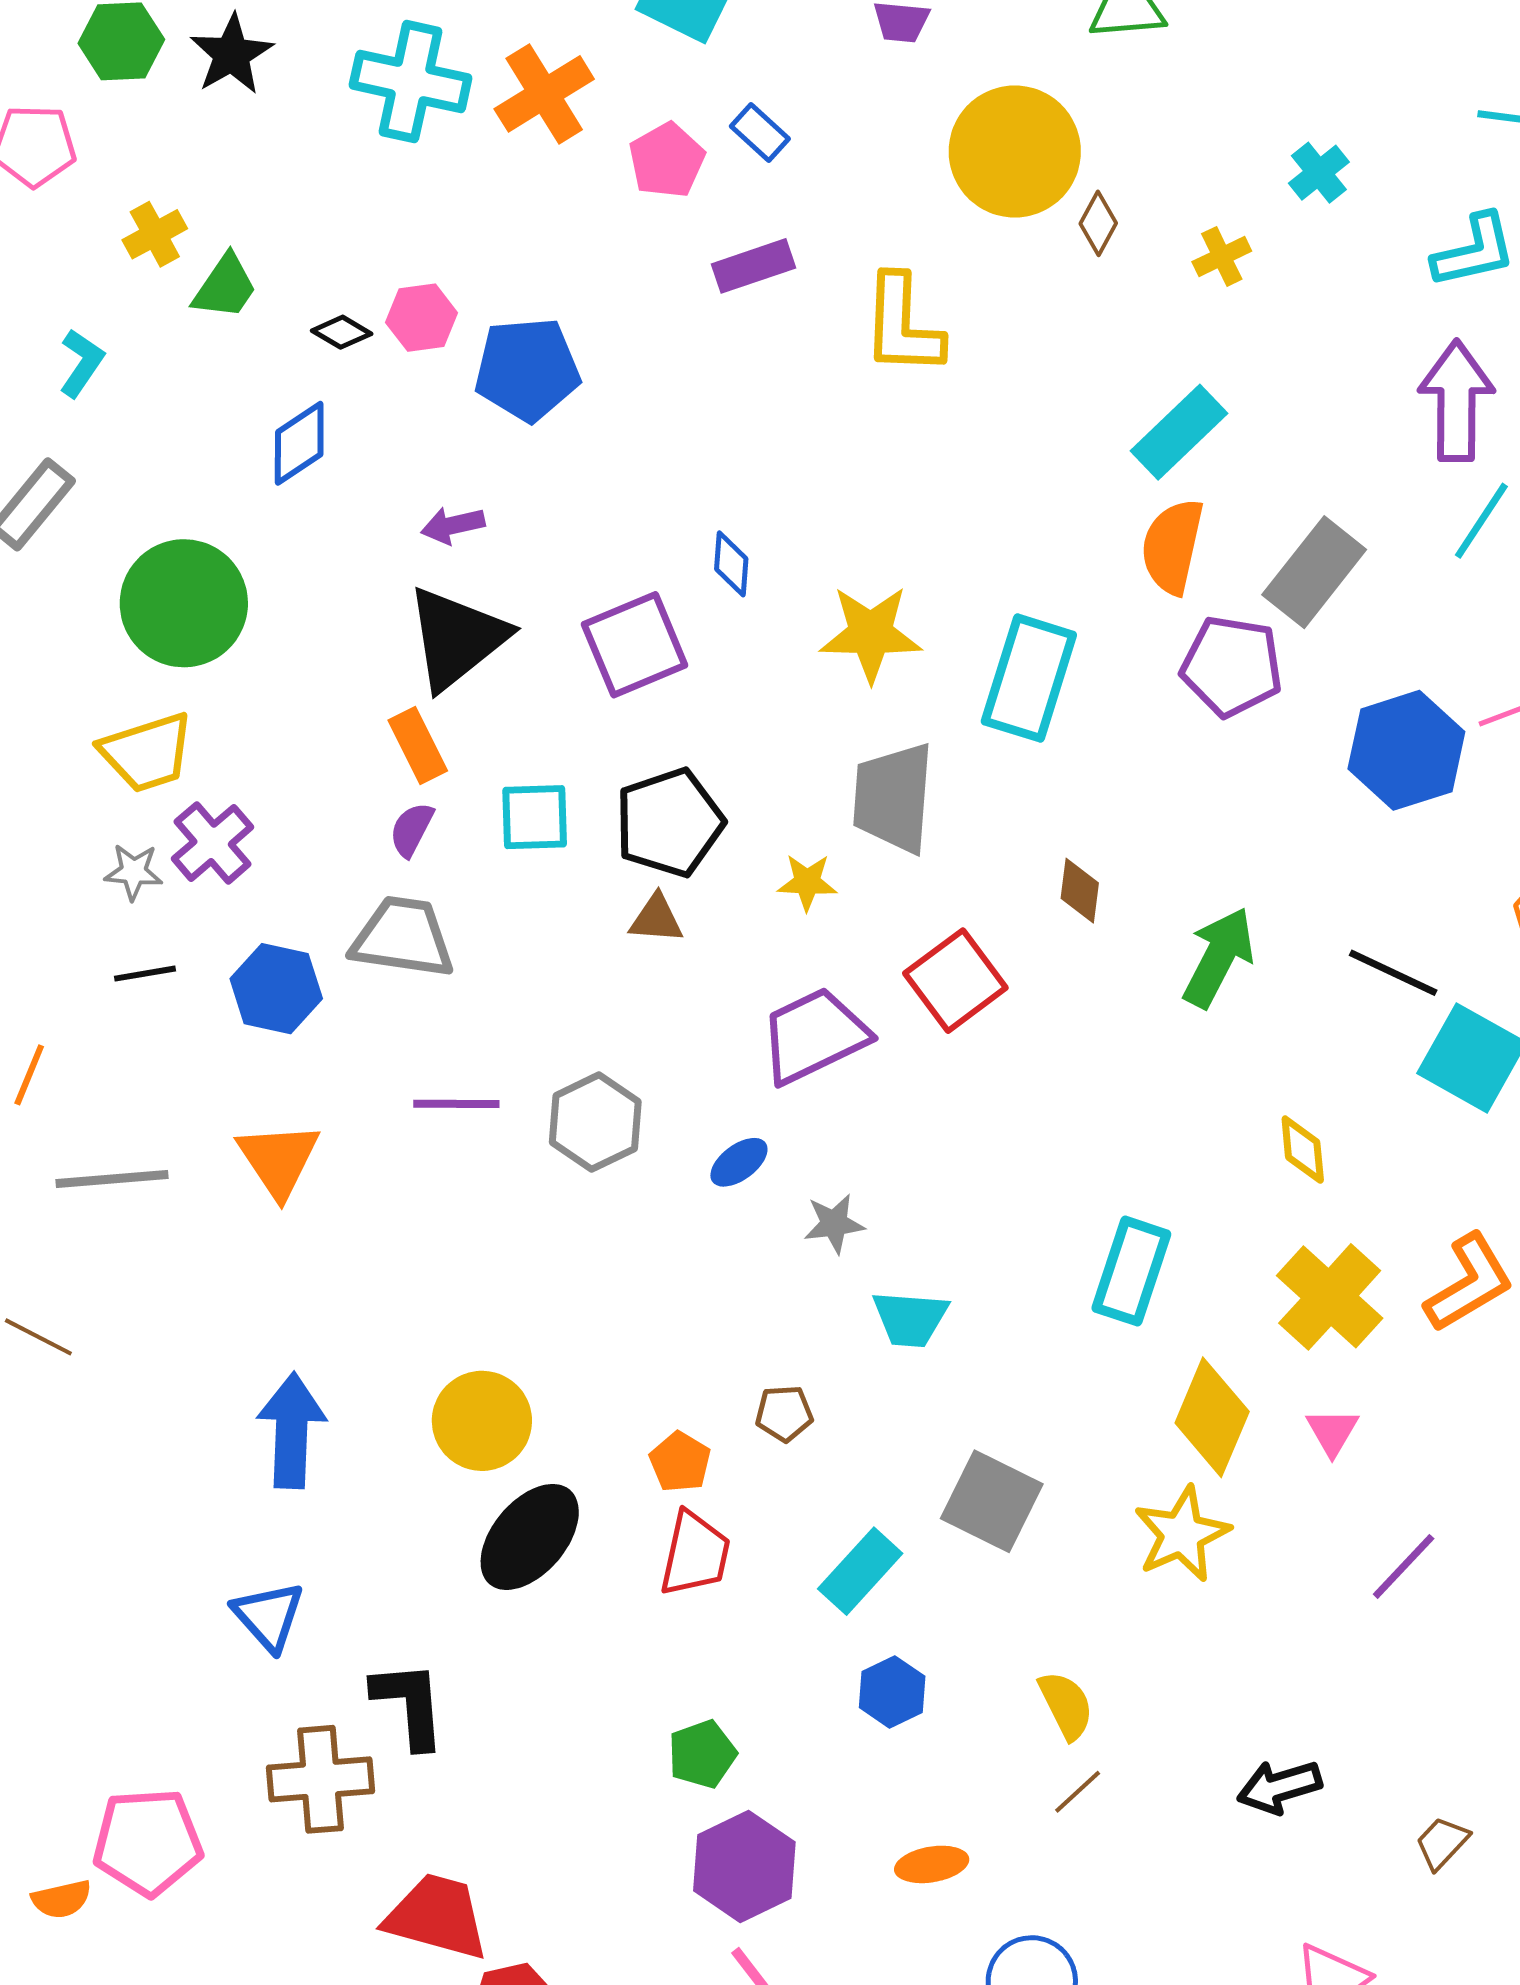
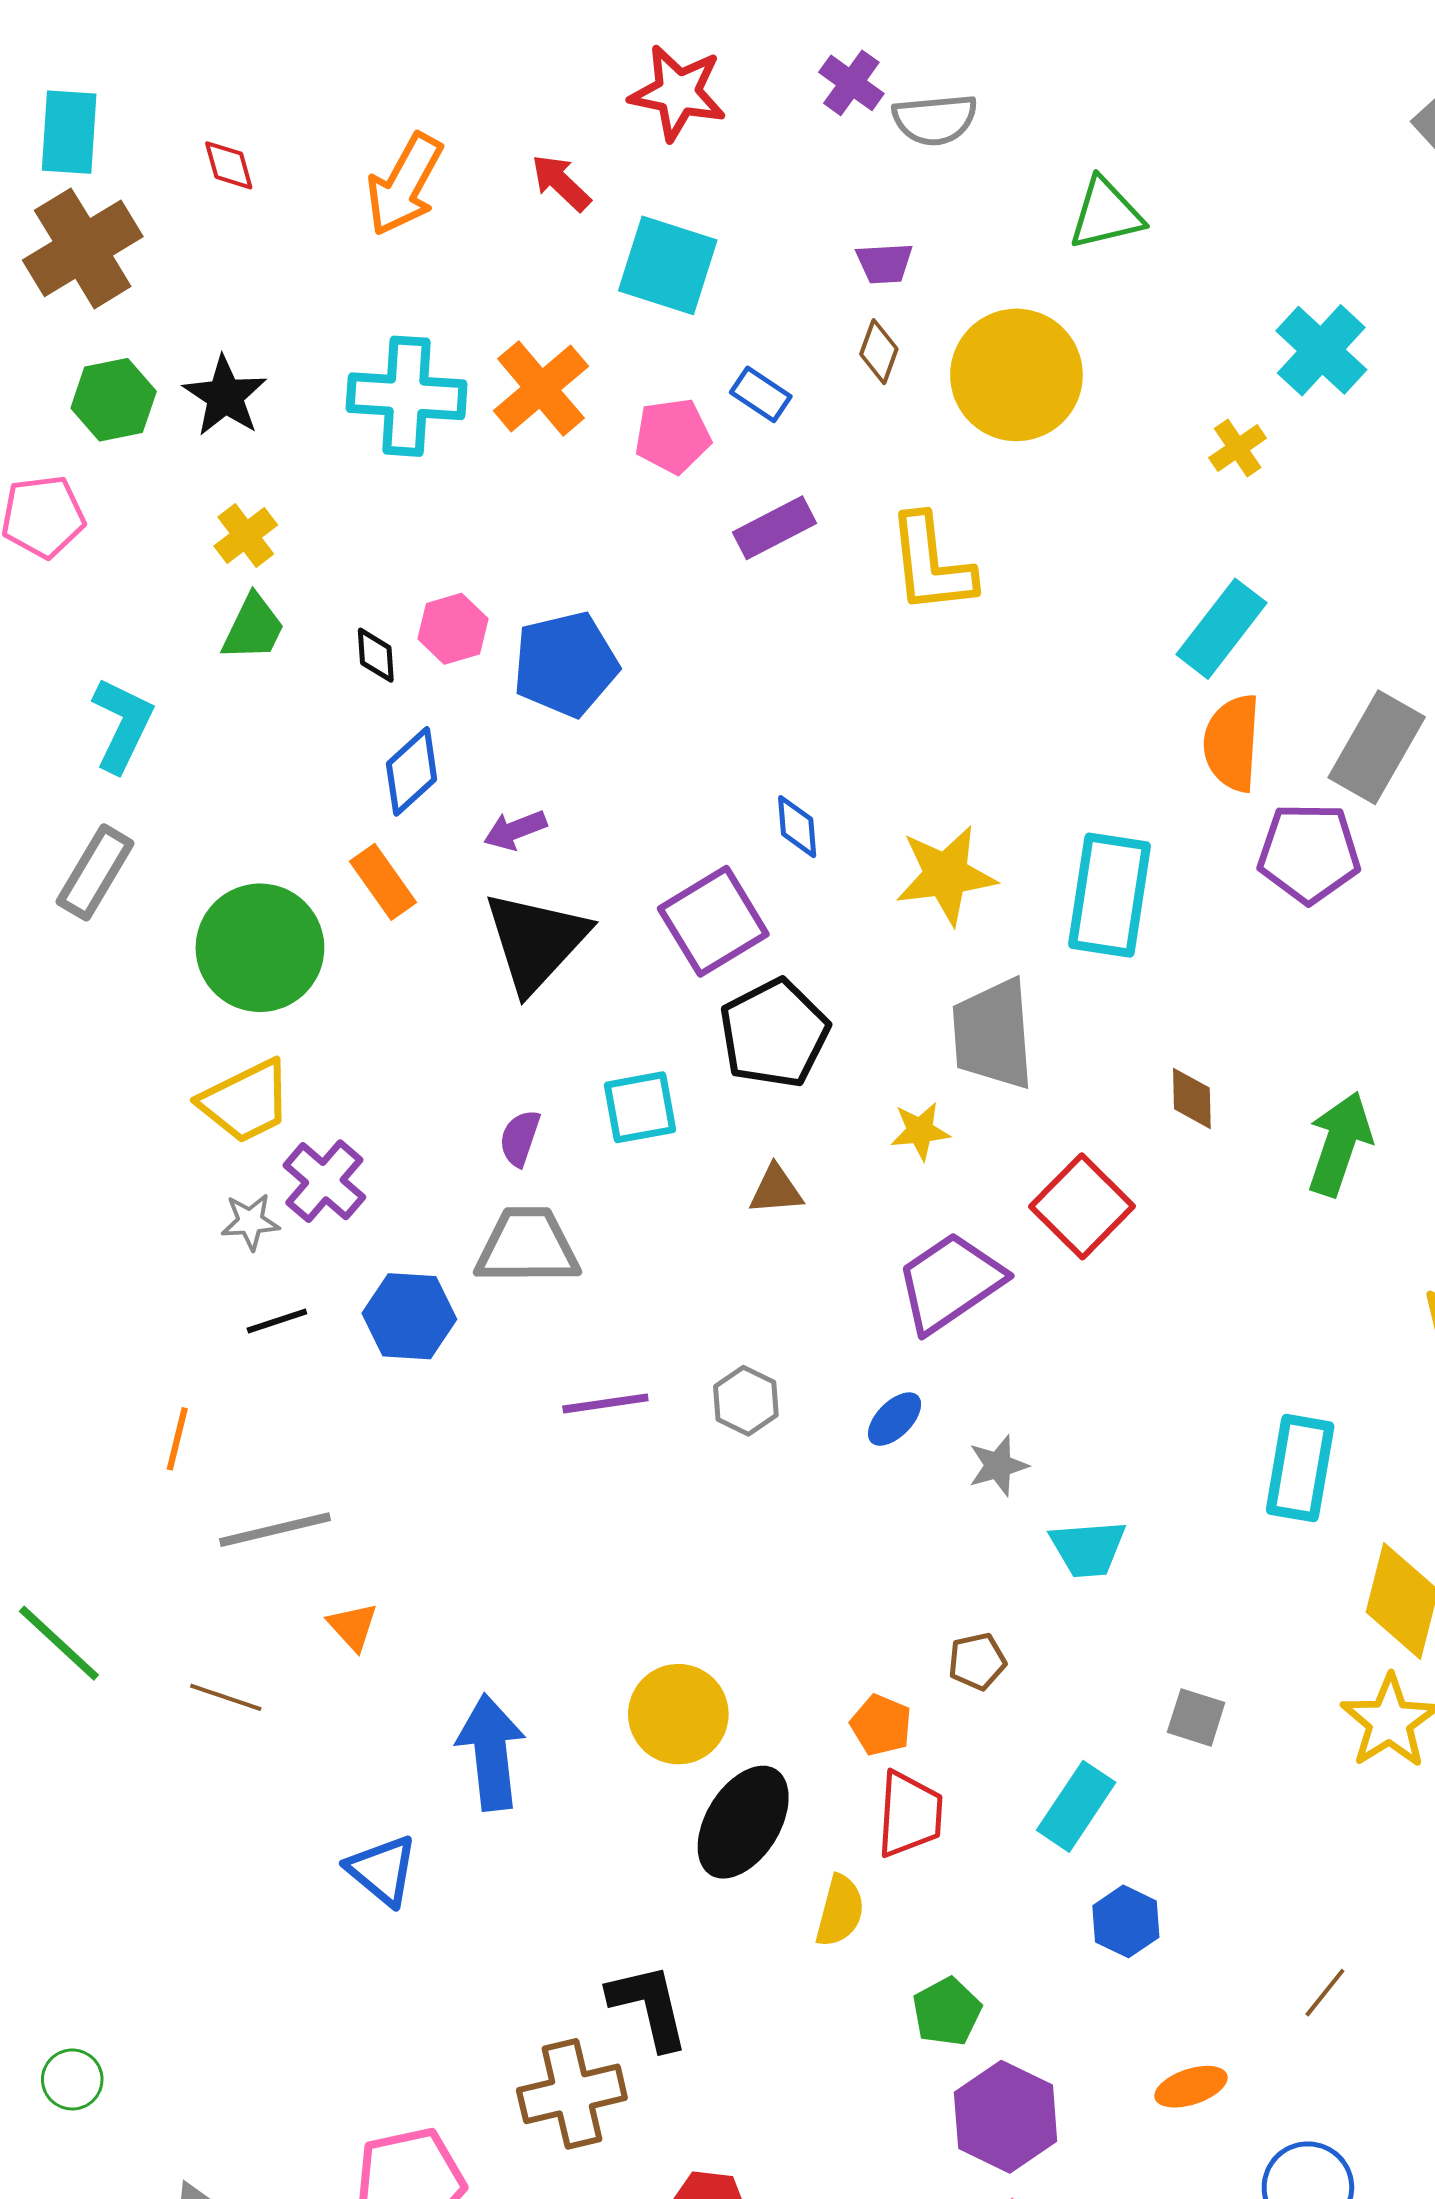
pink pentagon: (667, 160) -> (673, 436), turned 30
cyan cross: (1319, 173) -> (1321, 350), size x1.5
brown diamond: (1098, 223) -> (879, 352), moved
yellow cross: (155, 234) -> (246, 535), moved
black diamond: (342, 332) -> (376, 655), turned 64
cyan L-shape: (81, 363) -> (122, 725), size x1.4
blue diamond: (299, 443) -> (412, 771), moved
orange rectangle: (418, 746) -> (383, 882), moved
black pentagon: (669, 823) -> (774, 1033), moved
gray hexagon: (595, 1122) -> (746, 1401), size x0.7
orange triangle: (279, 1160) -> (353, 1627), moved, size x0.6
gray square: (992, 1501) -> (1196, 1717), size x0.6
blue triangle: (269, 1616) -> (382, 1870), moved
yellow semicircle: (1066, 1705) -> (840, 1911), moved, turned 50

